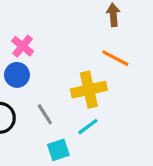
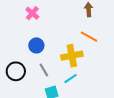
pink cross: (23, 46) -> (32, 13), moved
blue circle: (17, 75) -> (36, 45), moved

